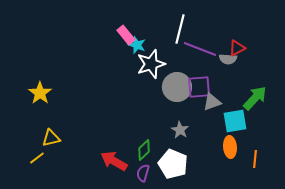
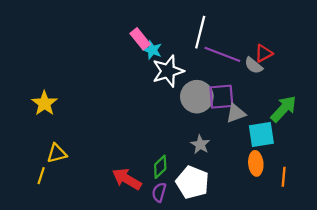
gray semicircle: (228, 59) -> (254, 66), turned 36
yellow line: (37, 158) -> (41, 176), turned -35

